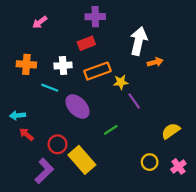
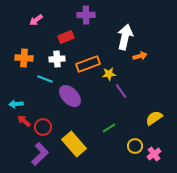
red rectangle: (86, 43) -> (66, 37), moved
green line: (111, 130) -> (109, 128), moved
red circle: (57, 144) -> (43, 127), moved
pink cross: (178, 166) -> (154, 154), moved

